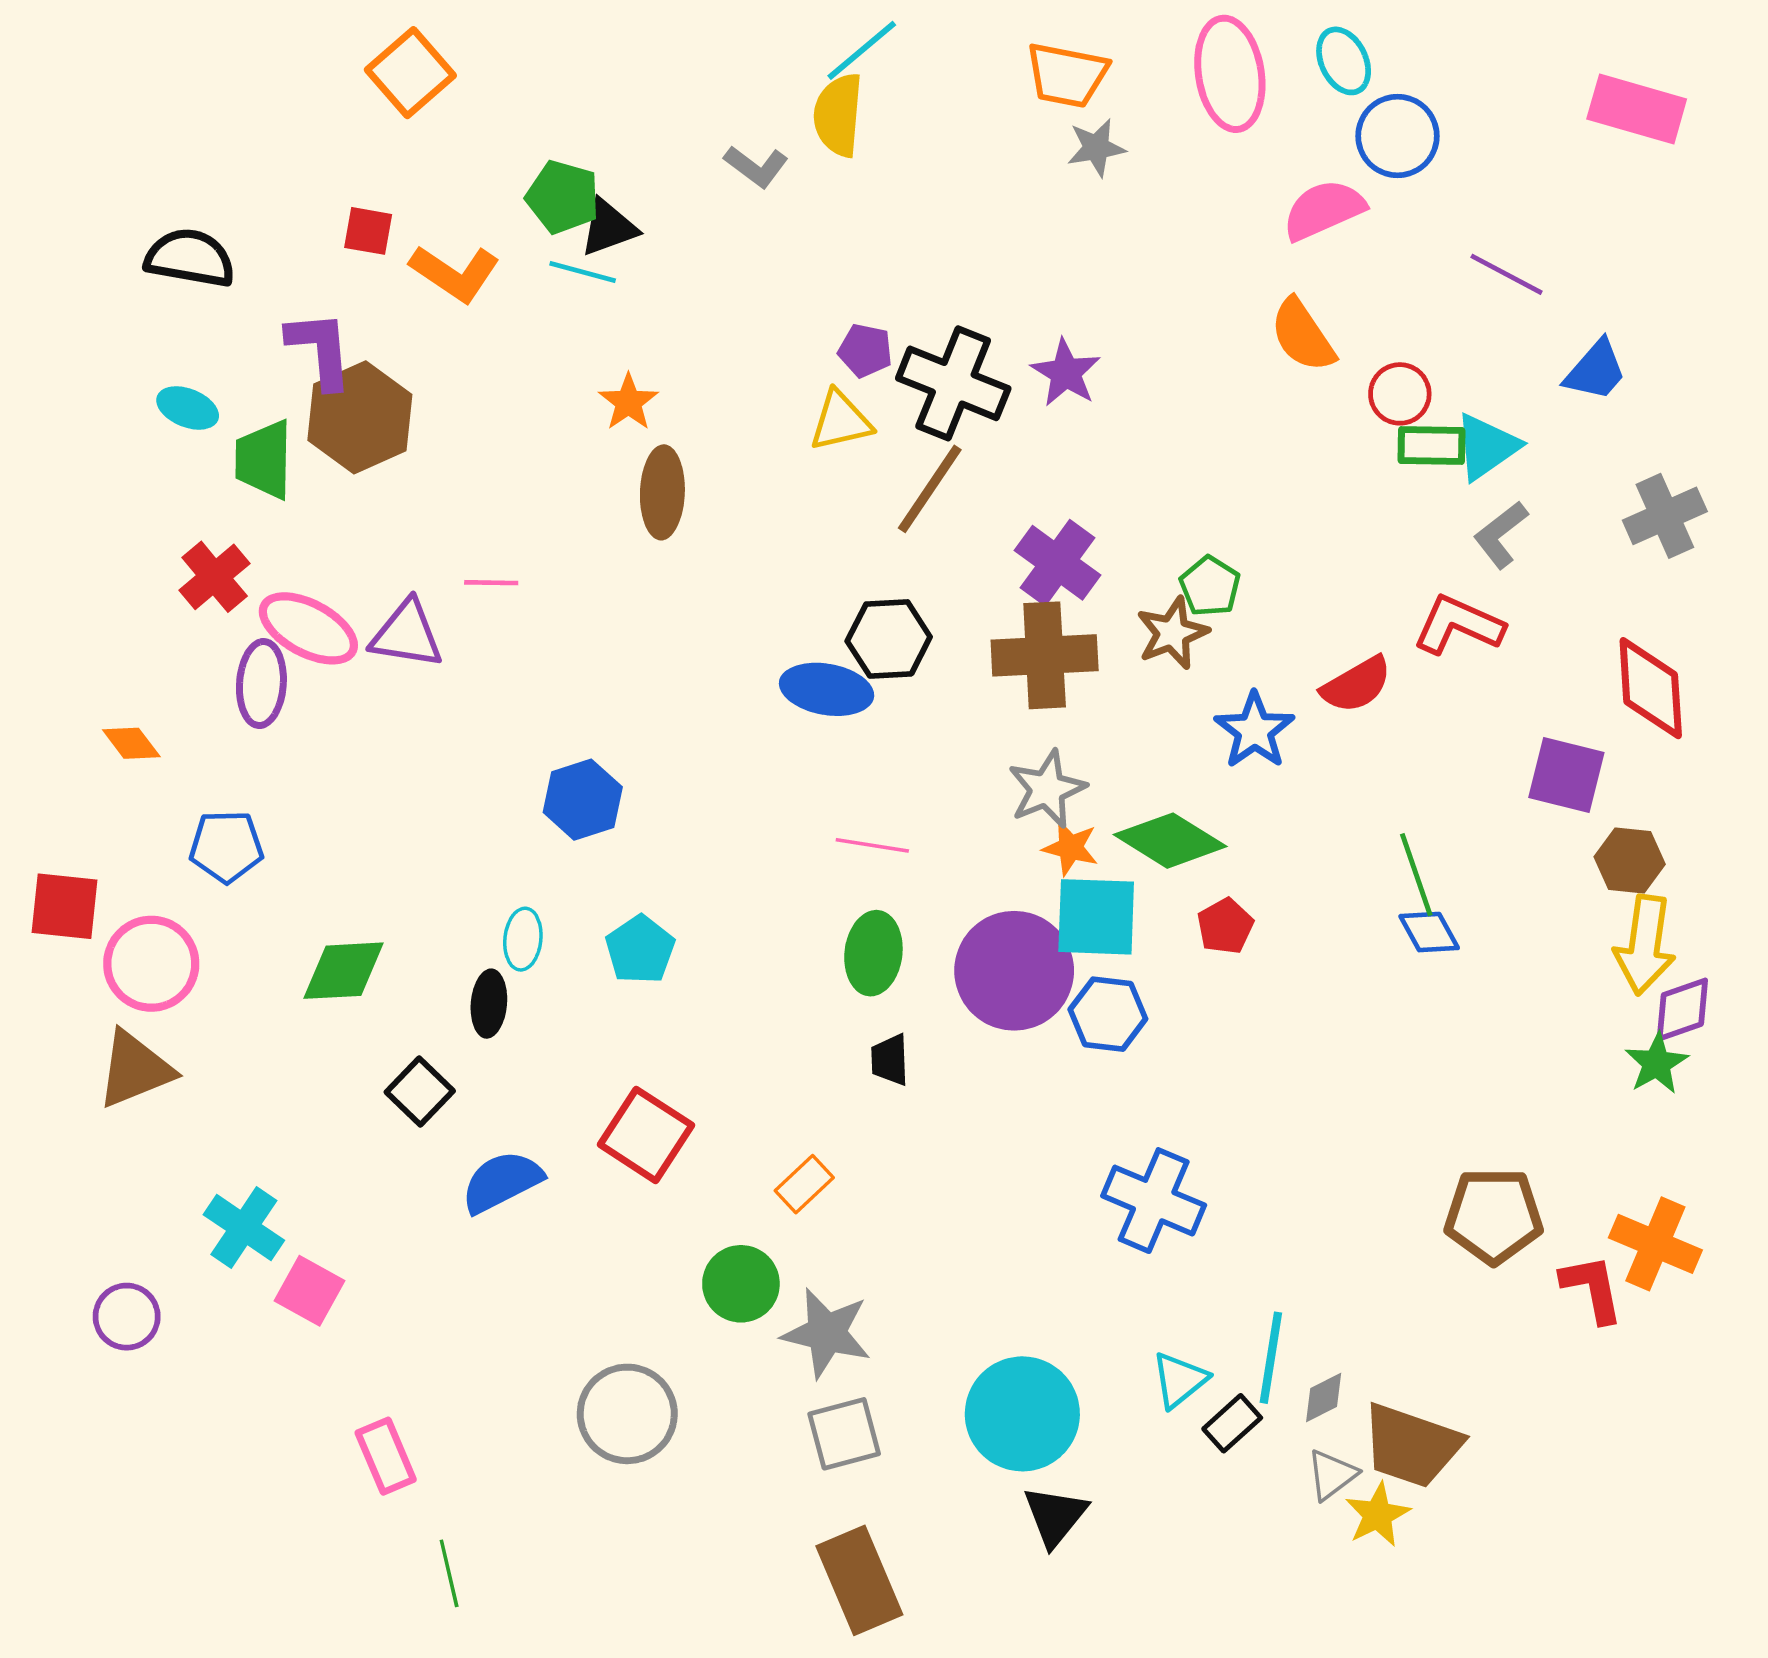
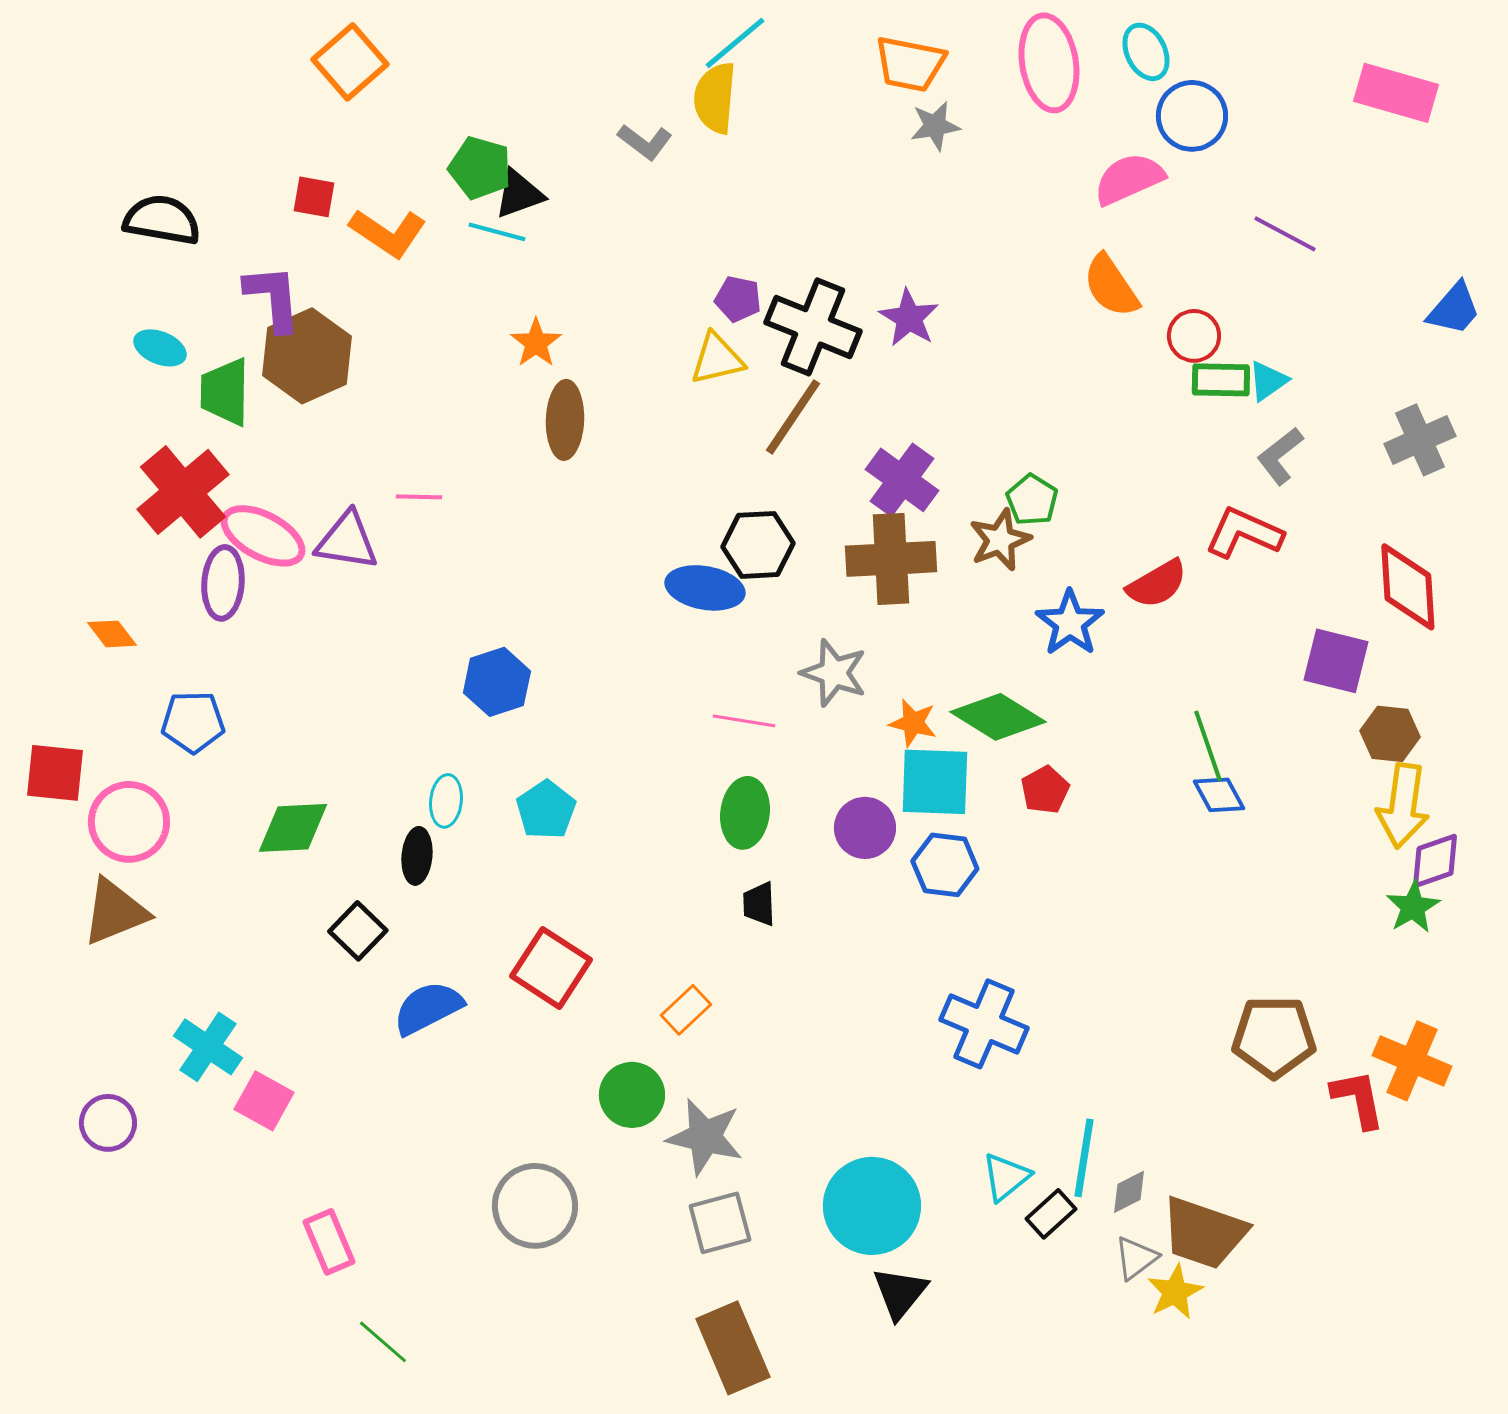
blue trapezoid: (1596, 370) -> (1454, 309), moved
cyan triangle: (1487, 447) -> (1268, 381), size x0.7
red cross: (215, 577) -> (183, 492), size x1.5
gray star: (1047, 789) -> (834, 673), moved, turned -30
purple circle: (1014, 971) -> (865, 828), size x0.6
green line: (449, 1573) -> (383, 1342), turned -36

